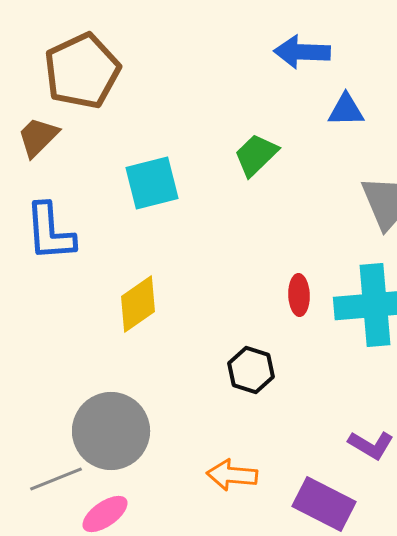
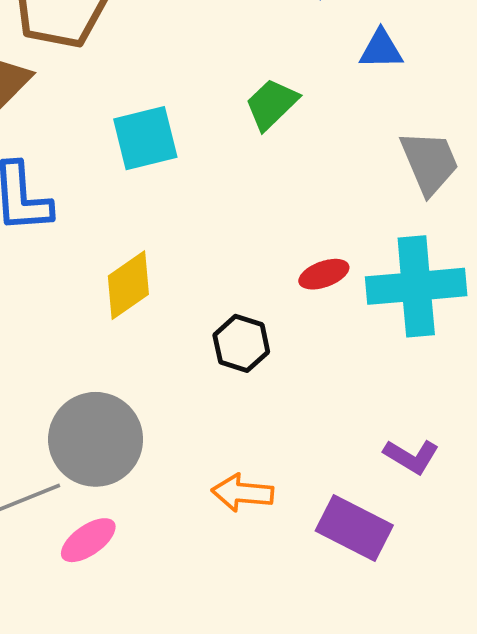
red ellipse: (299, 295) -> (324, 274), turned 72
black hexagon: (251, 370) -> (241, 343), moved

